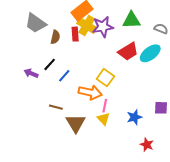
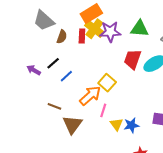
red trapezoid: (128, 51) -> (133, 59), turned 135
orange arrow: (90, 92) -> (90, 96), turned -60
yellow triangle: (103, 119) -> (116, 124), moved

